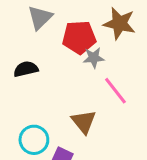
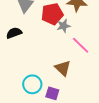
black semicircle: (26, 69) -> (14, 33), moved

